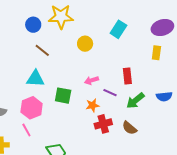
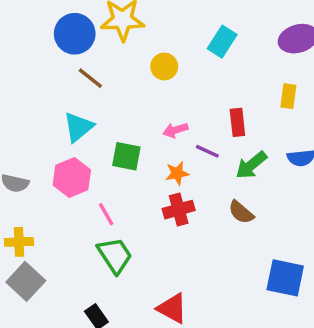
blue circle: (33, 25) -> (75, 34), size x1.5
yellow rectangle: (156, 53) -> (288, 96), moved
cyan triangle: (35, 79) -> (78, 127), turned -42
red cross: (103, 124) -> (179, 210), moved
pink line: (26, 130) -> (106, 214), moved

